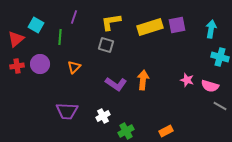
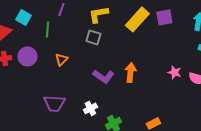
yellow rectangle: (150, 27) -> (137, 19), turned -30

